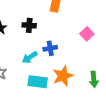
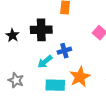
black cross: (29, 25) -> (41, 30), size x1.5

